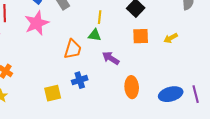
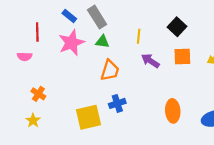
green triangle: (95, 35) -> (102, 42), moved
purple arrow: (111, 58) -> (150, 61), moved
yellow square: (53, 93) -> (88, 117), size x1.4

